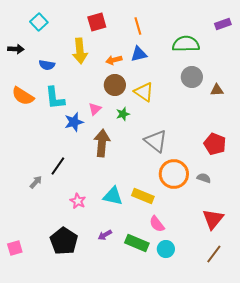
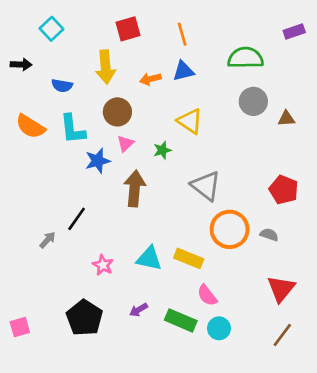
brown circle: (115, 85) -> (117, 112), moved

